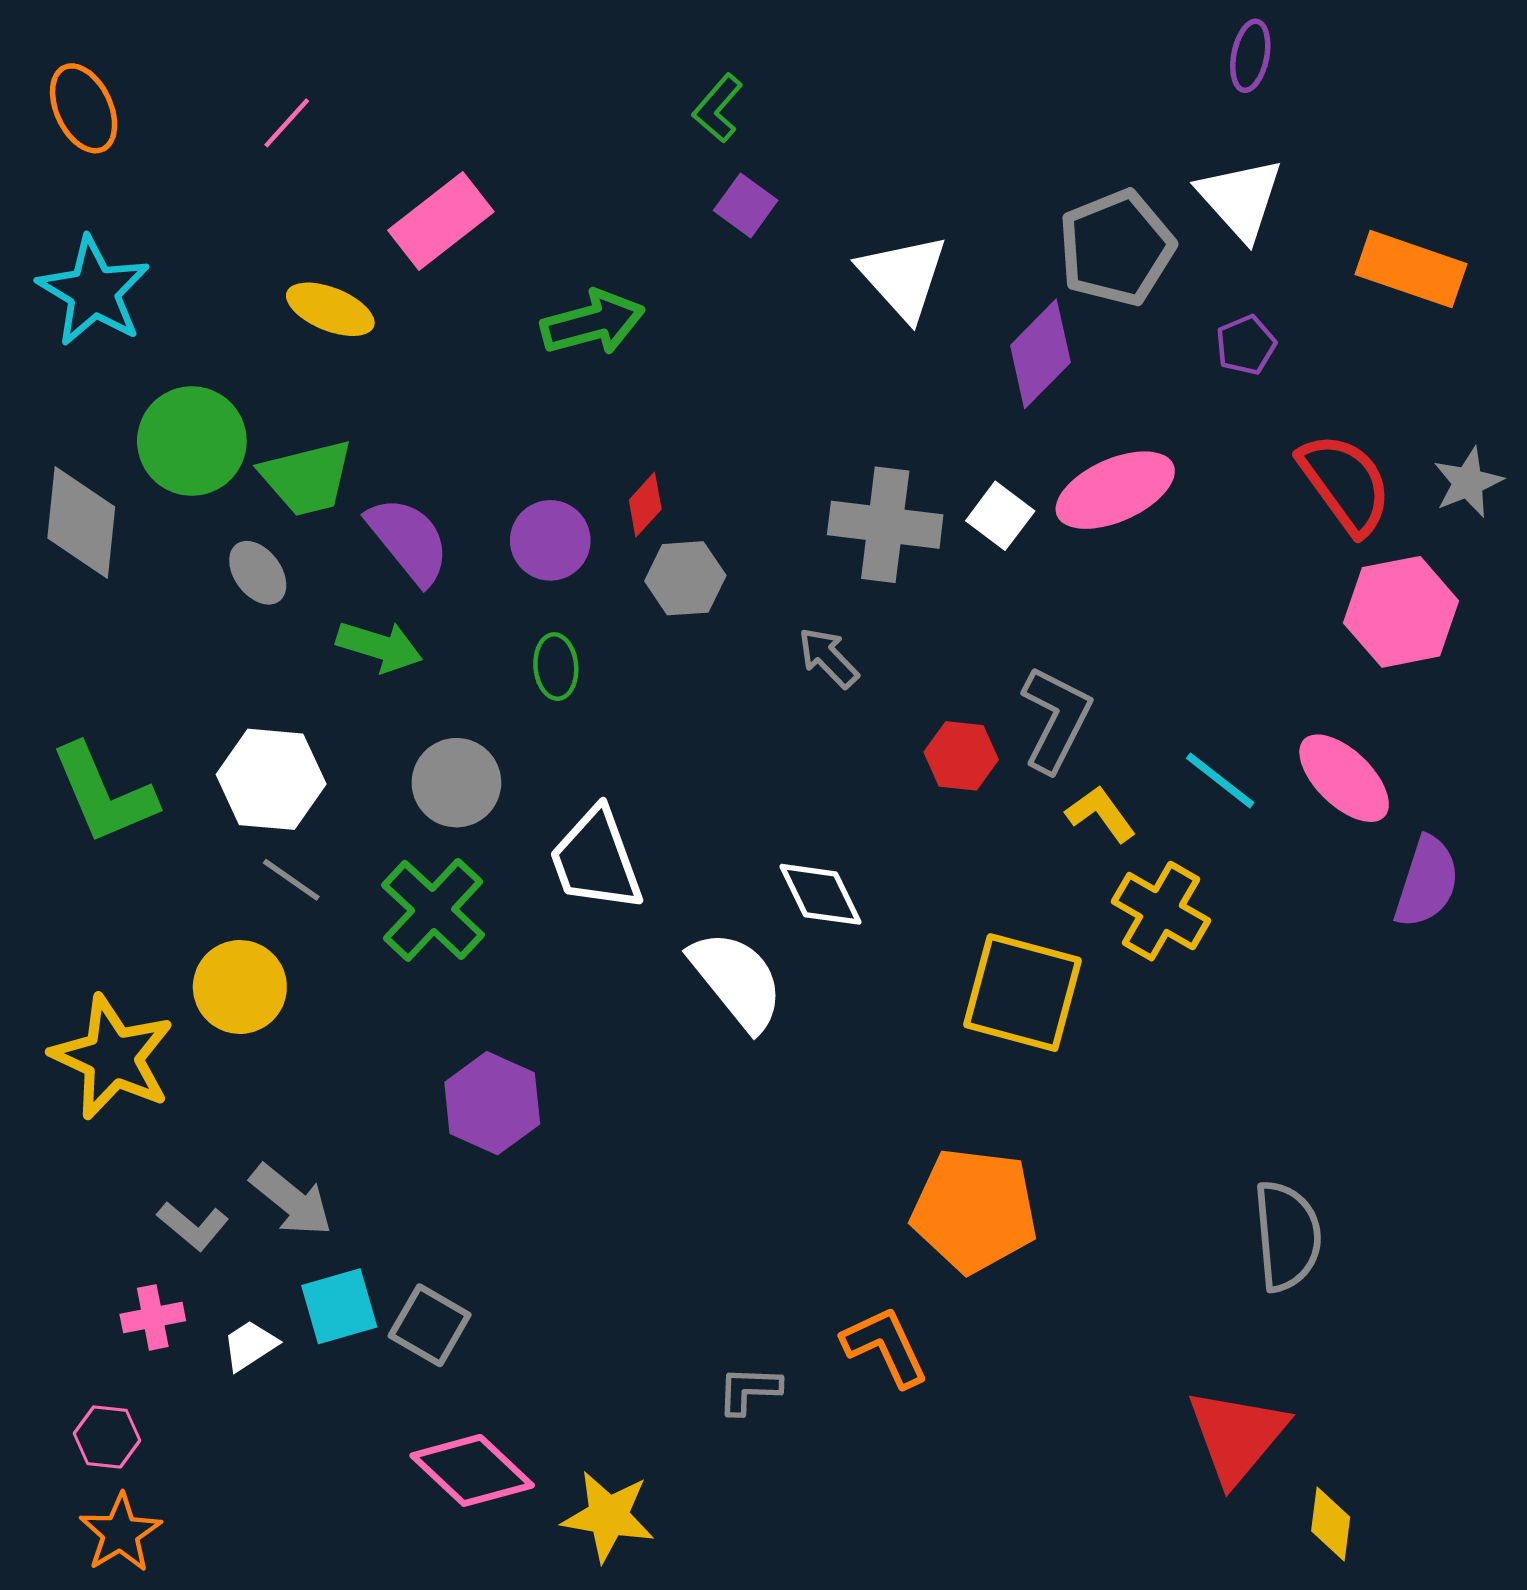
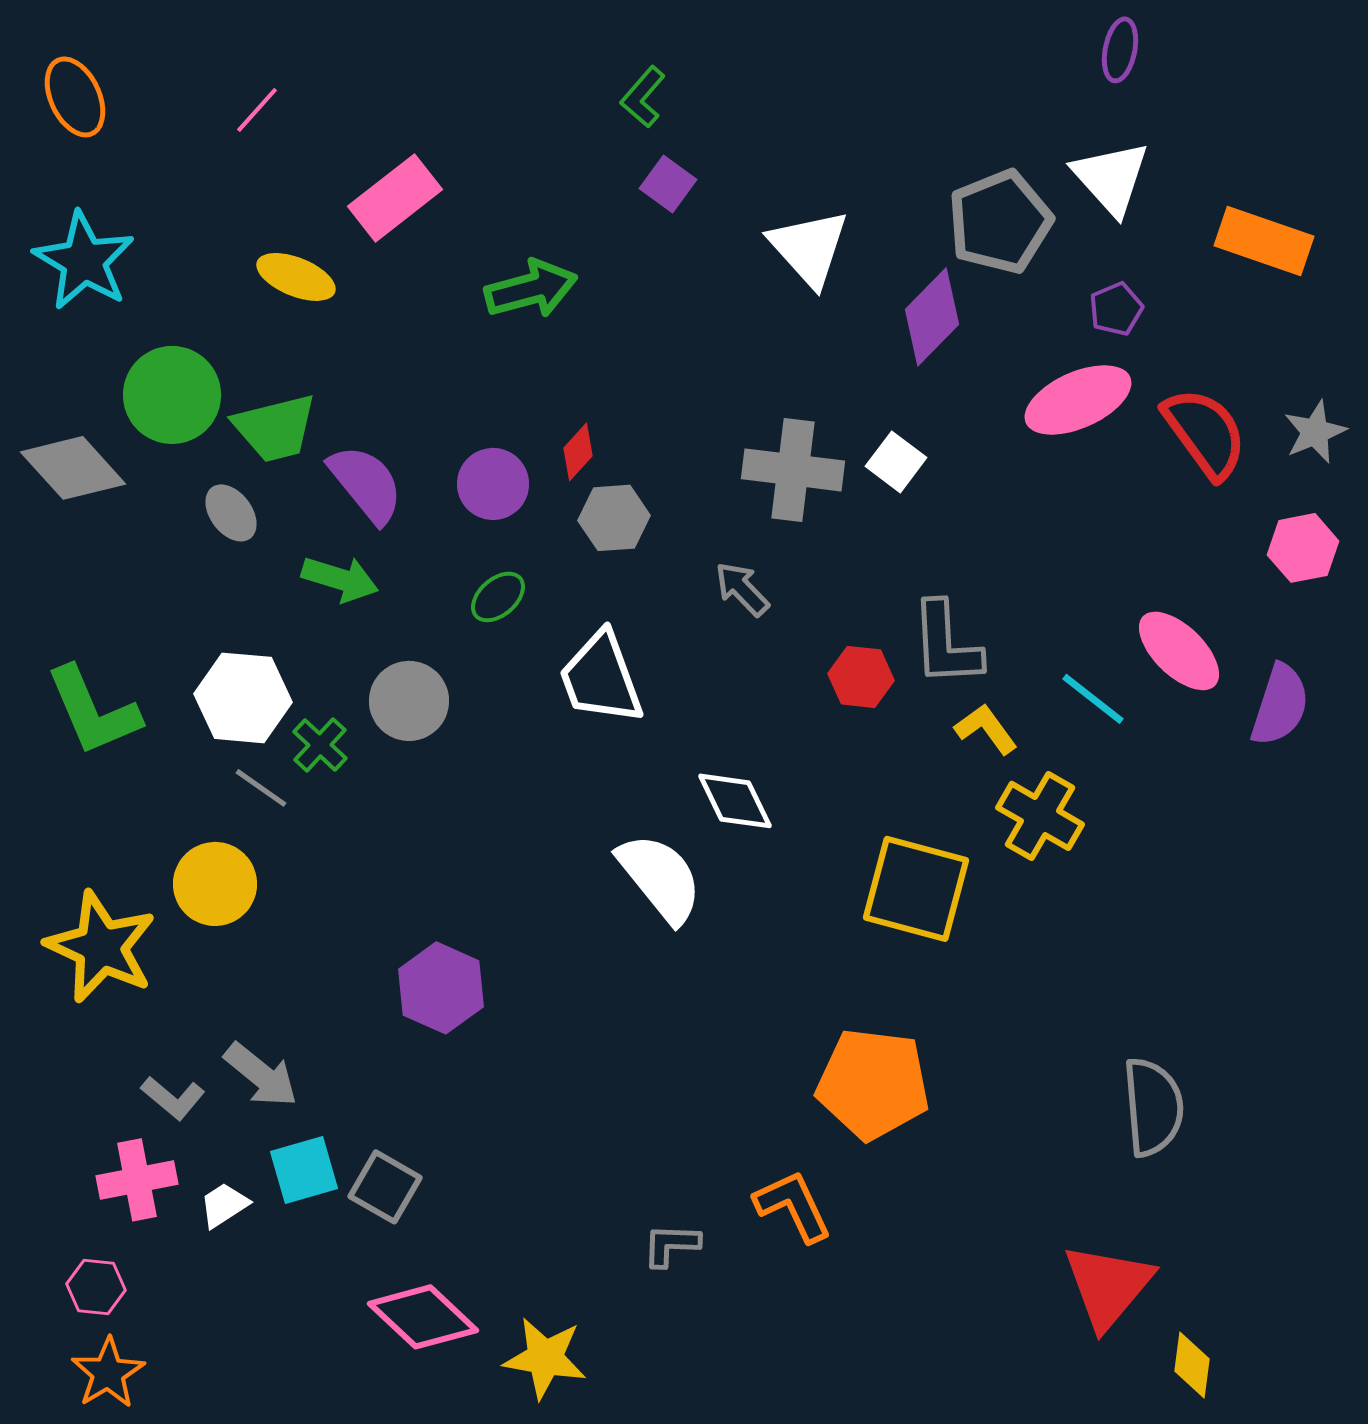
pink ellipse: (1115, 490) -> (1078, 400), moved
gray diamond: (81, 523) -> (73, 468), turned -48
pink hexagon: (1401, 612) -> (1303, 548), moved, size x0.7
green ellipse: (556, 667) -> (498, 597), turned 54
gray L-shape: (1056, 719) -> (946, 644), turned 150
pink ellipse: (1344, 778) -> (1179, 651), moved
white trapezoid: (596, 860) -> (601, 678), moved
purple semicircle: (1427, 882) -> (1280, 705), moved
green cross: (433, 910) -> (320, 745), moved, size x0.6
pink cross: (153, 1317) -> (137, 1180), size x1.4

